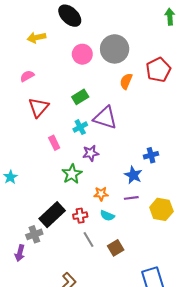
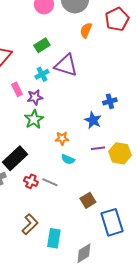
purple star: (91, 153) -> (35, 97), moved
purple line: (131, 198) -> (98, 148), moved
red cross: (80, 216) -> (31, 181), moved, turned 32
gray line: (89, 240) -> (50, 182), turned -35
brown square: (116, 248) -> (88, 200), moved

